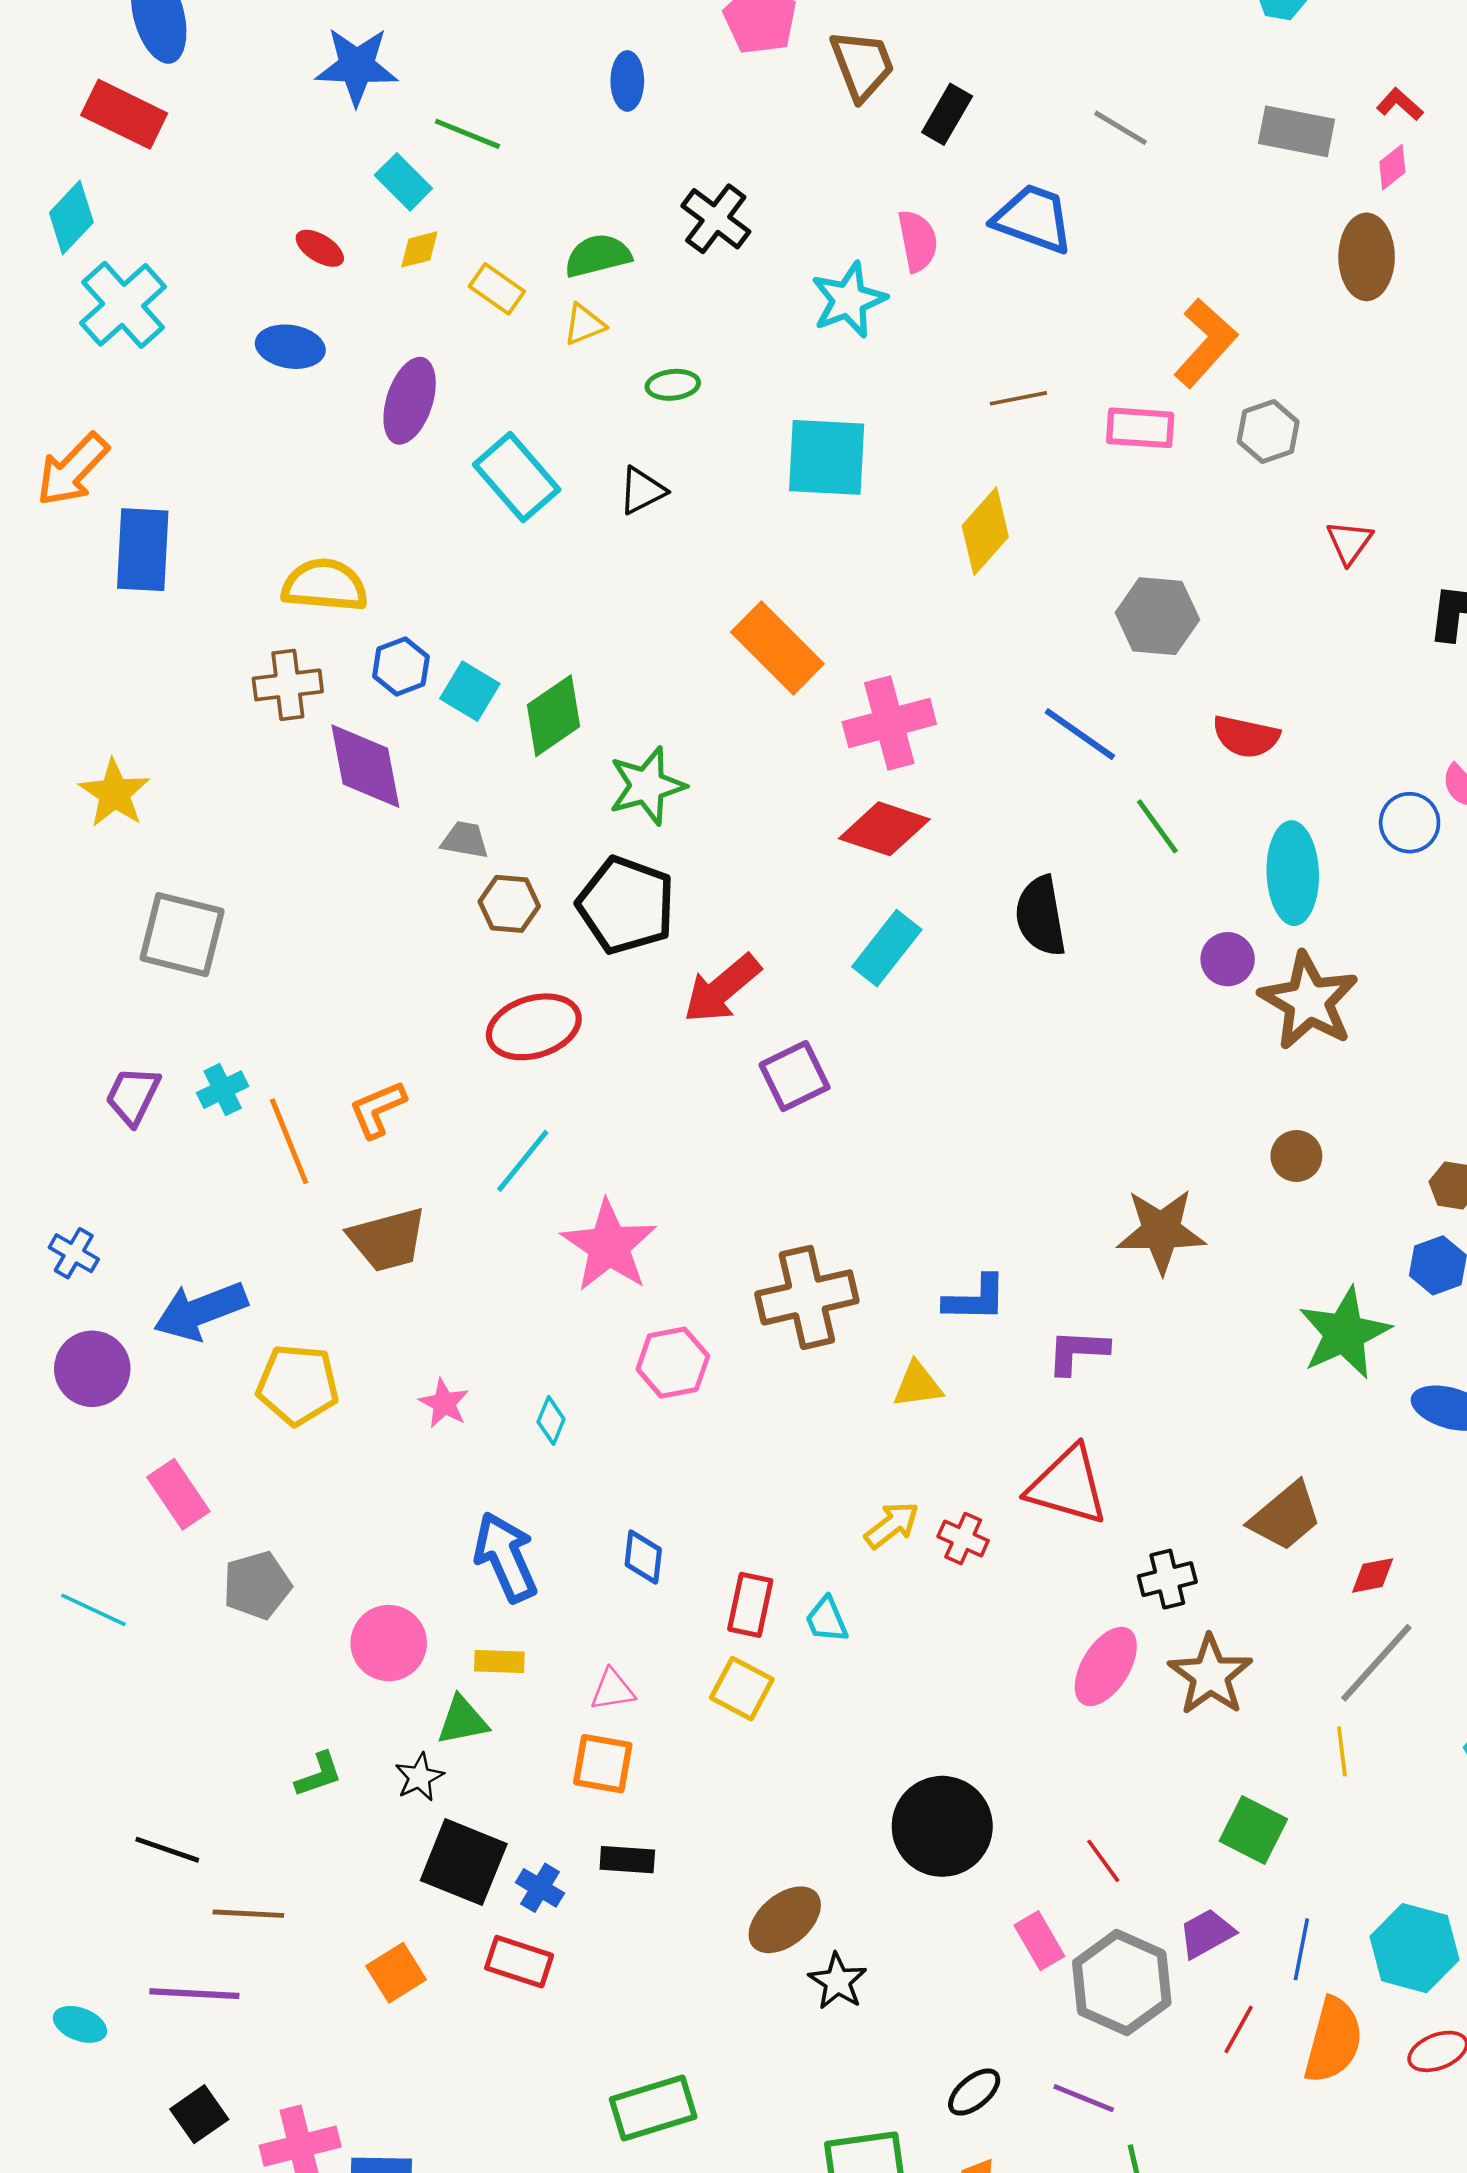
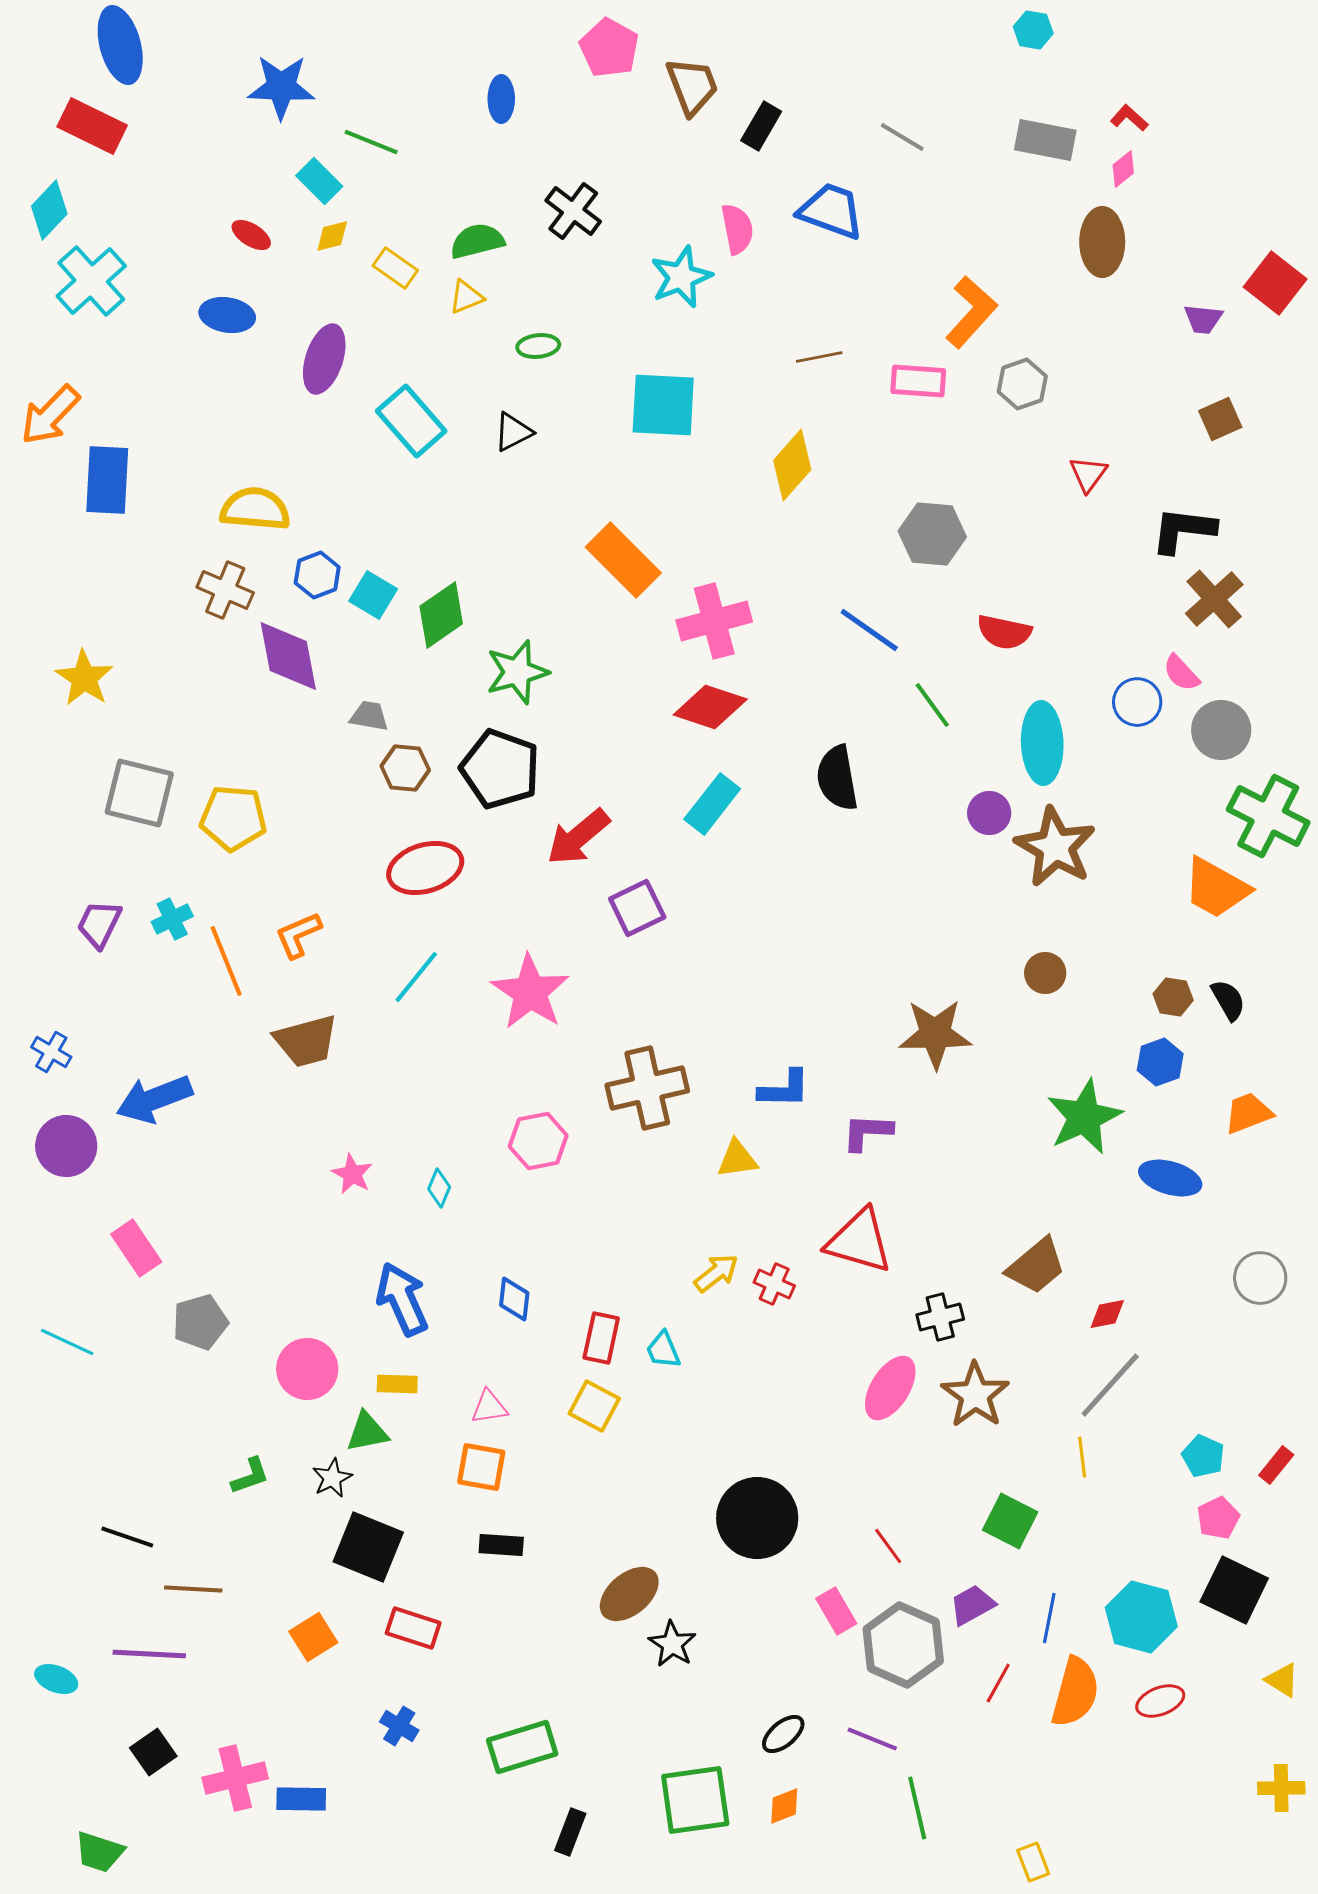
brown cross: (288, 685) -> (225, 590), turned 30
pink star: (609, 1246) -> (530, 992), moved
yellow pentagon: (298, 1385) -> (233, 818), moved
blue cross: (540, 1888) -> (399, 1726), moved

